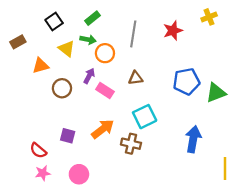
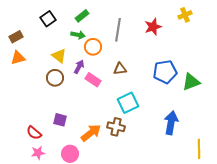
yellow triangle: (67, 49) -> (59, 56), moved
orange triangle: (40, 66) -> (18, 58), moved
orange arrow: (103, 129) -> (91, 133), moved

